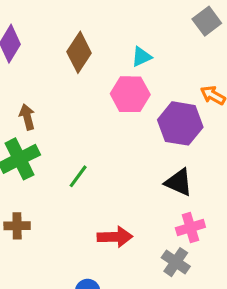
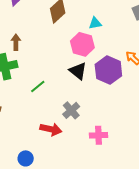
black triangle: (179, 182) -> (78, 71), moved
gray cross: (176, 262) -> (71, 110), moved

